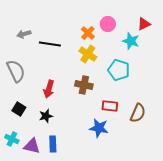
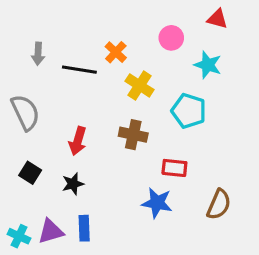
red triangle: (144, 24) -> (217, 19), moved, turned 40
orange cross: (88, 33) -> (116, 52), moved
gray arrow: (24, 34) -> (38, 54), turned -72
brown semicircle: (138, 113) -> (219, 204), moved
cyan cross: (12, 139) -> (19, 236), moved
purple triangle: (32, 146) -> (51, 231), turned -30

